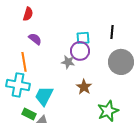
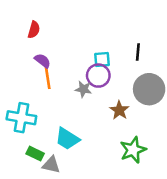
orange line: (24, 62) -> (47, 77), moved
brown star: (84, 87) -> (119, 110), moved
cyan trapezoid: (44, 96) -> (67, 139), moved, turned -85

